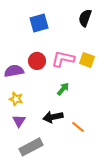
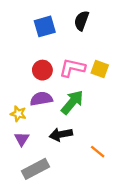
black semicircle: (85, 18) -> (81, 21), moved
purple semicircle: (14, 71) -> (41, 99), moved
green arrow: (63, 89) -> (72, 102), size x1.6
orange line: (78, 127) -> (98, 152), moved

